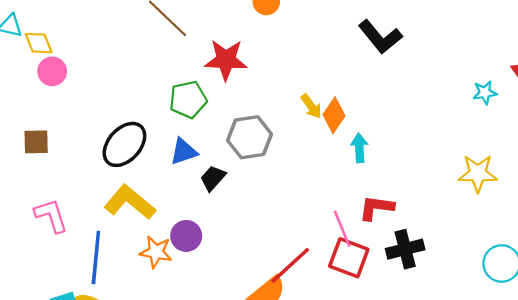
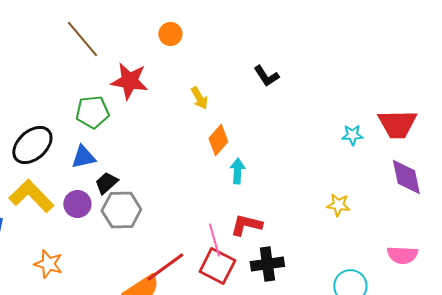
black L-shape: (380, 37) -> (266, 76), size x0.7
yellow arrow: (311, 106) -> (199, 98), moved
gray hexagon: (249, 137) -> (121, 210), moved
yellow star: (478, 173) -> (338, 205), size x0.7
purple circle: (186, 236) -> (77, 204), moved
orange star: (156, 252) -> (48, 264), moved

